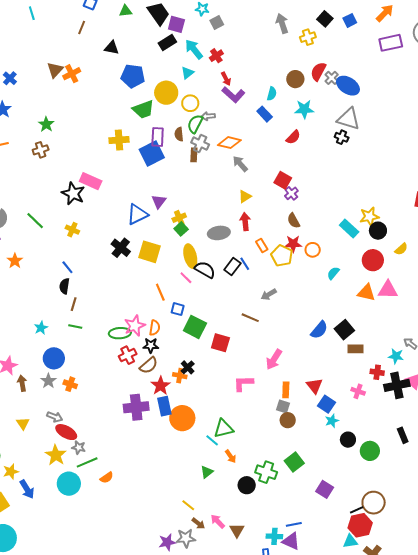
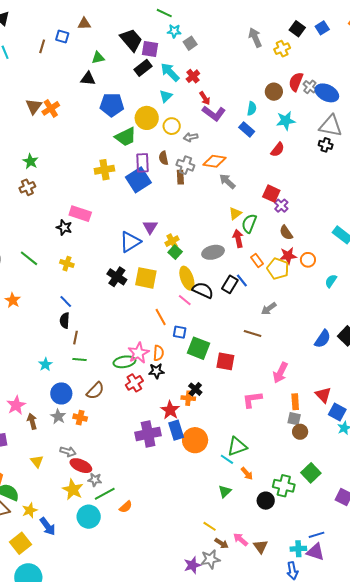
green triangle: (126, 11) -> (98, 58), moved
brown line: (82, 27) -> (42, 46), moved
green semicircle: (195, 124) -> (249, 223), moved
black star: (73, 193) -> (64, 228), size x0.7
brown semicircle: (149, 365) -> (95, 391), moved

